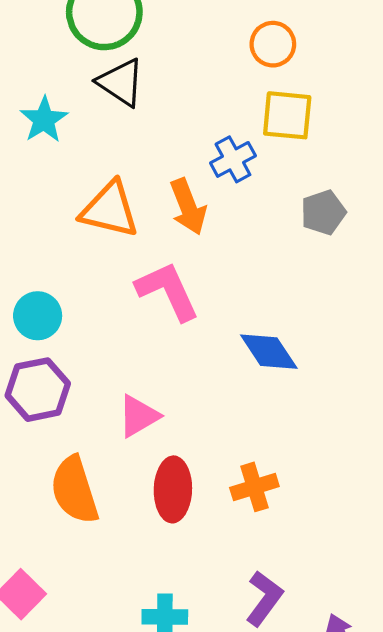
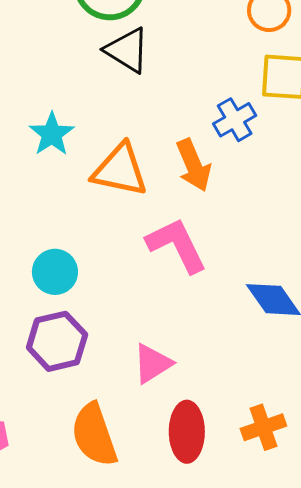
cyan star: (44, 120) -> (52, 134), moved

